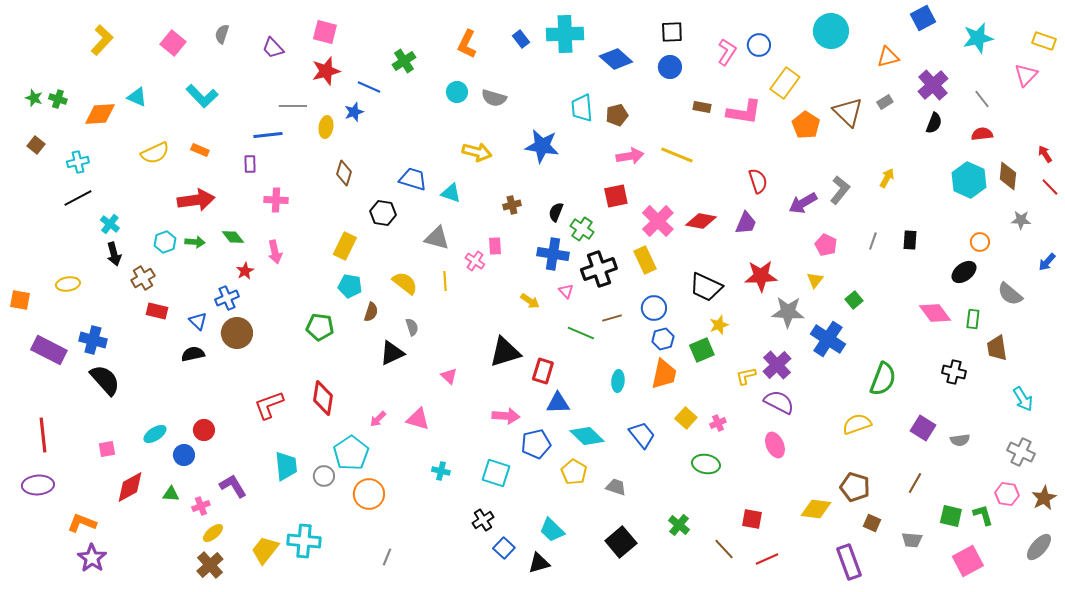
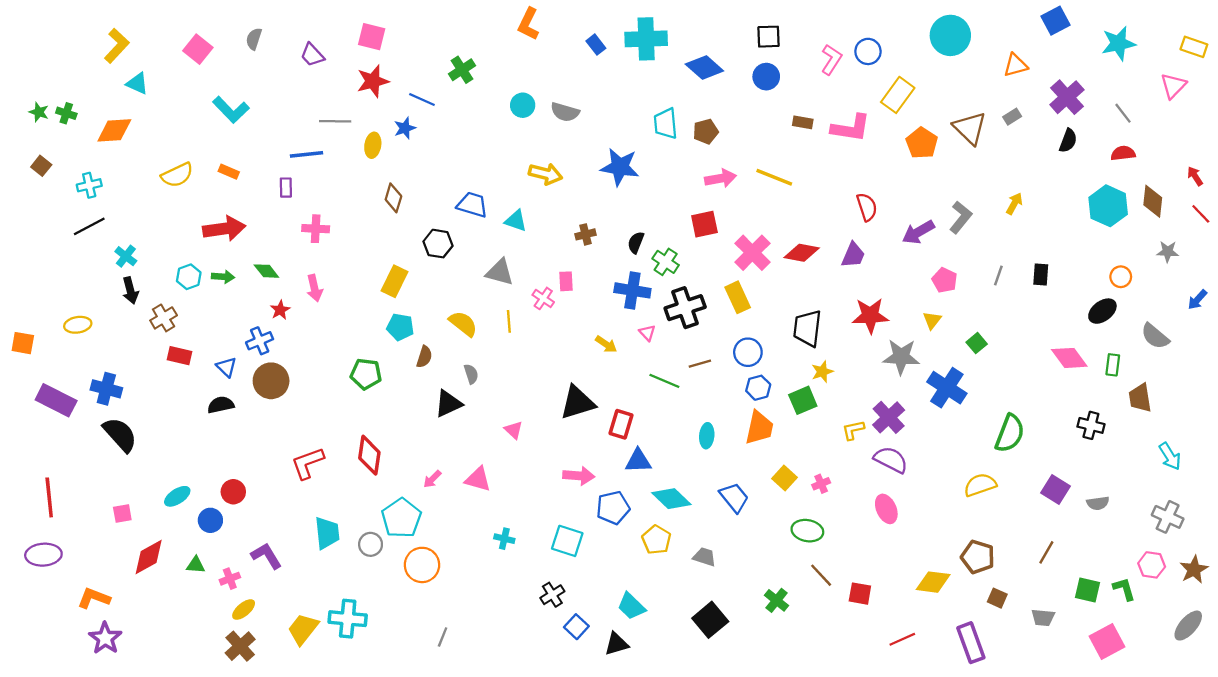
orange L-shape: (467, 44) -> (528, 24), moved
cyan triangle: (137, 97) -> (137, 83), moved
black trapezoid: (706, 287) -> (807, 328), turned 72
brown line: (724, 549) -> (821, 575), moved
red line: (767, 559) -> (902, 639), moved

